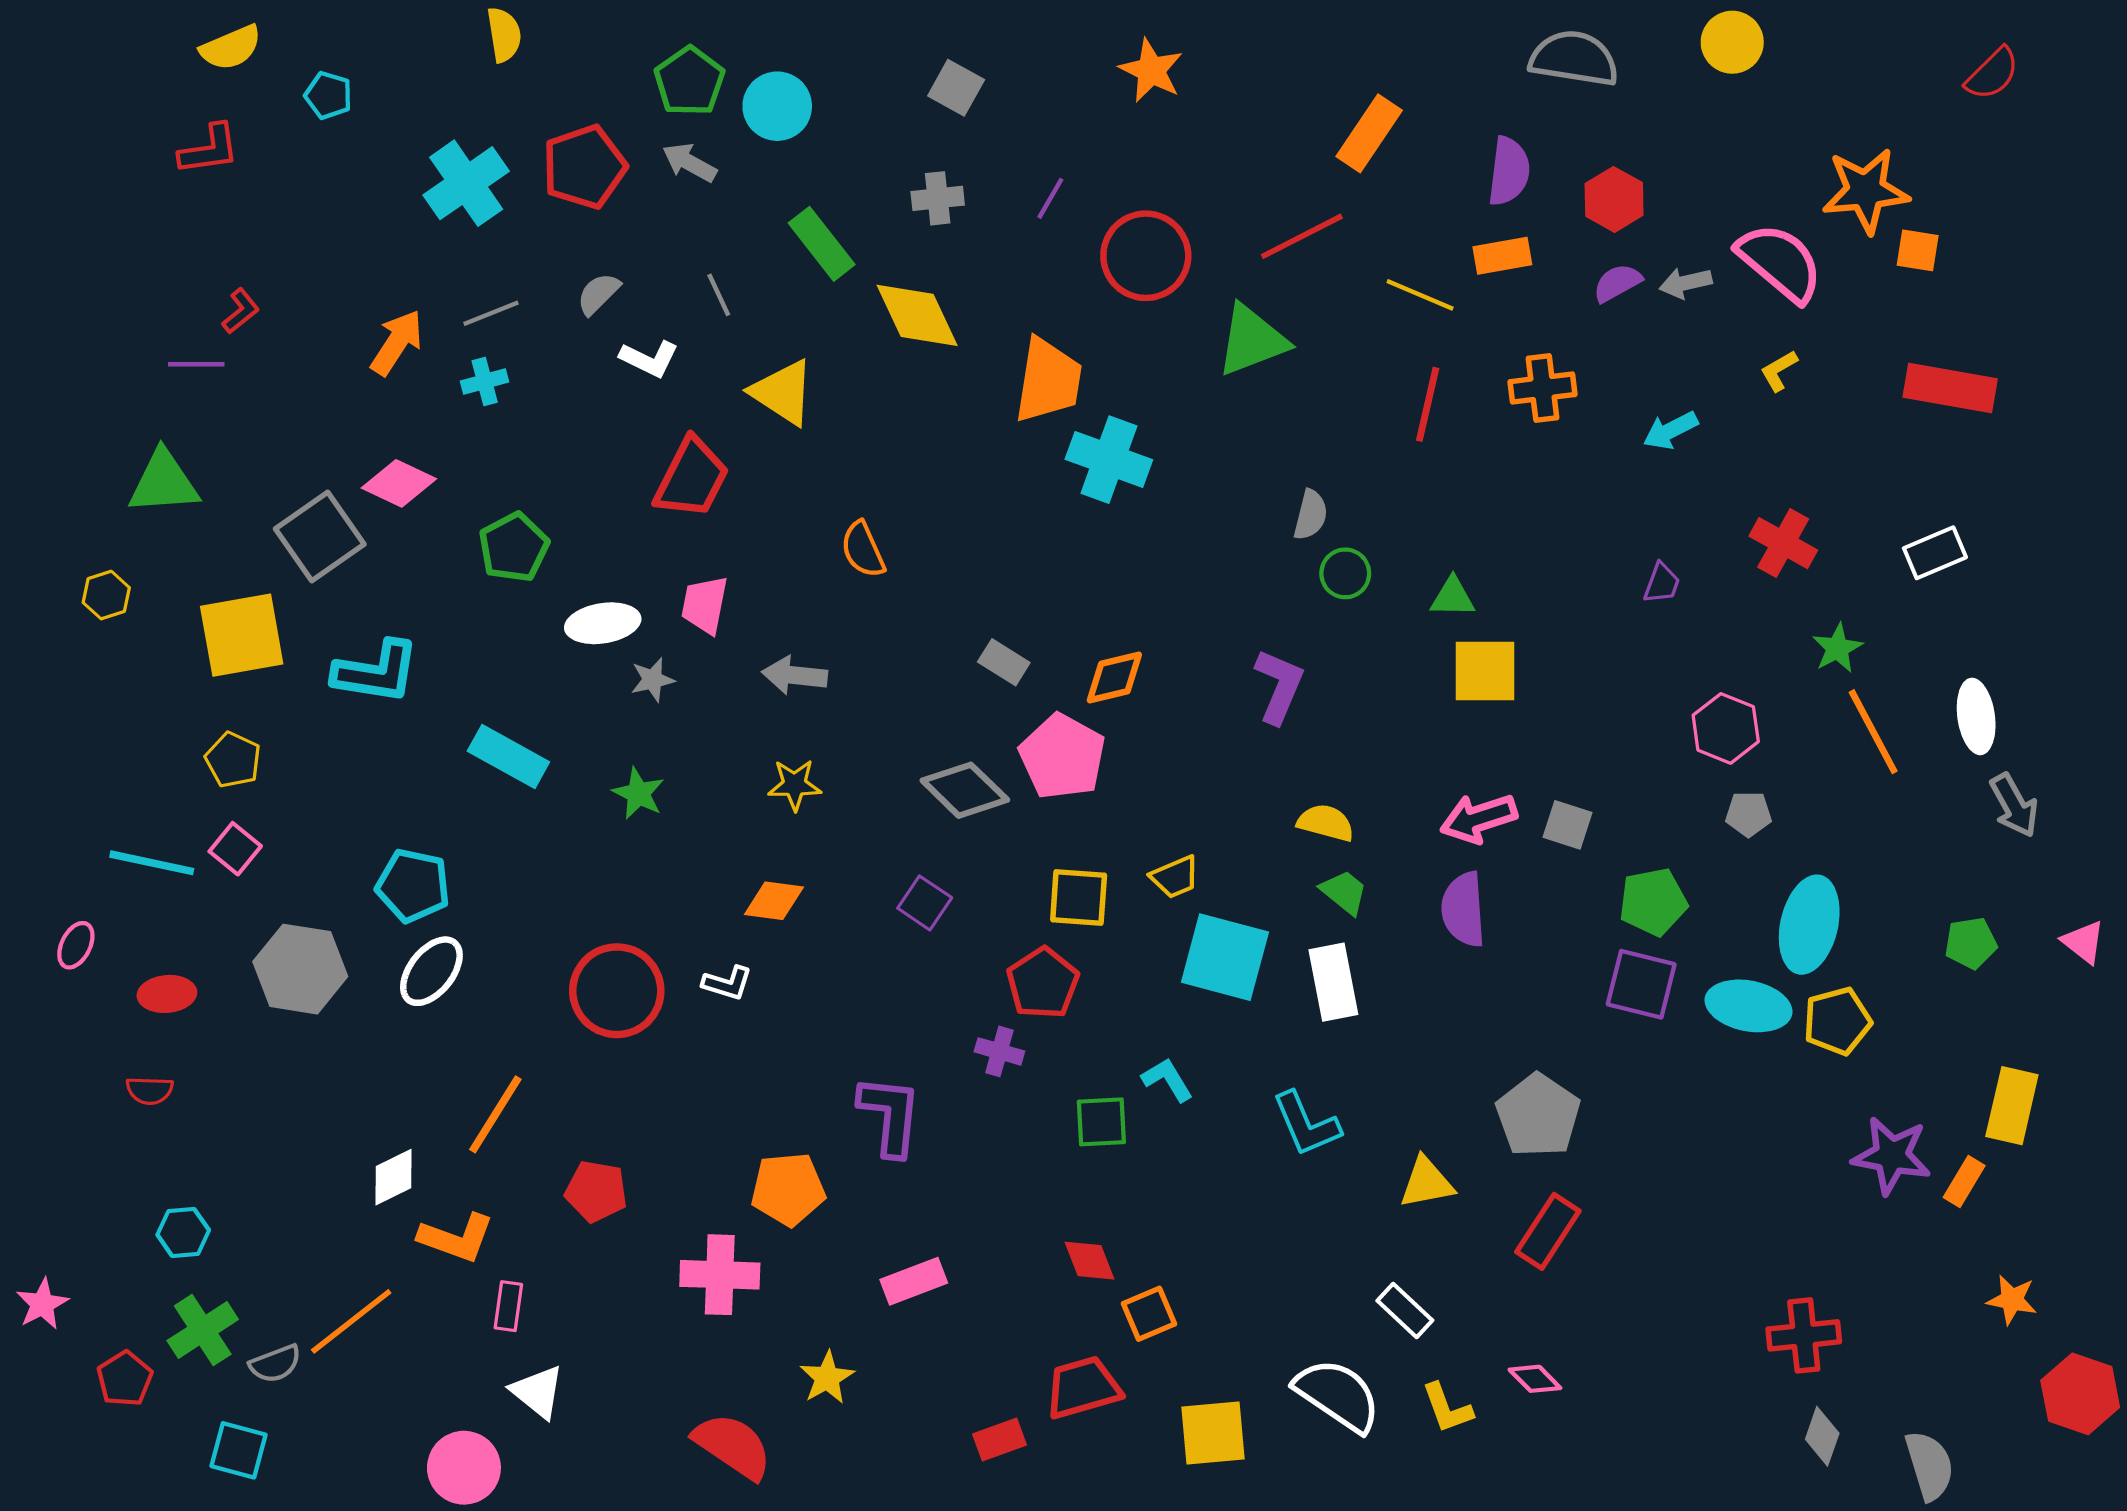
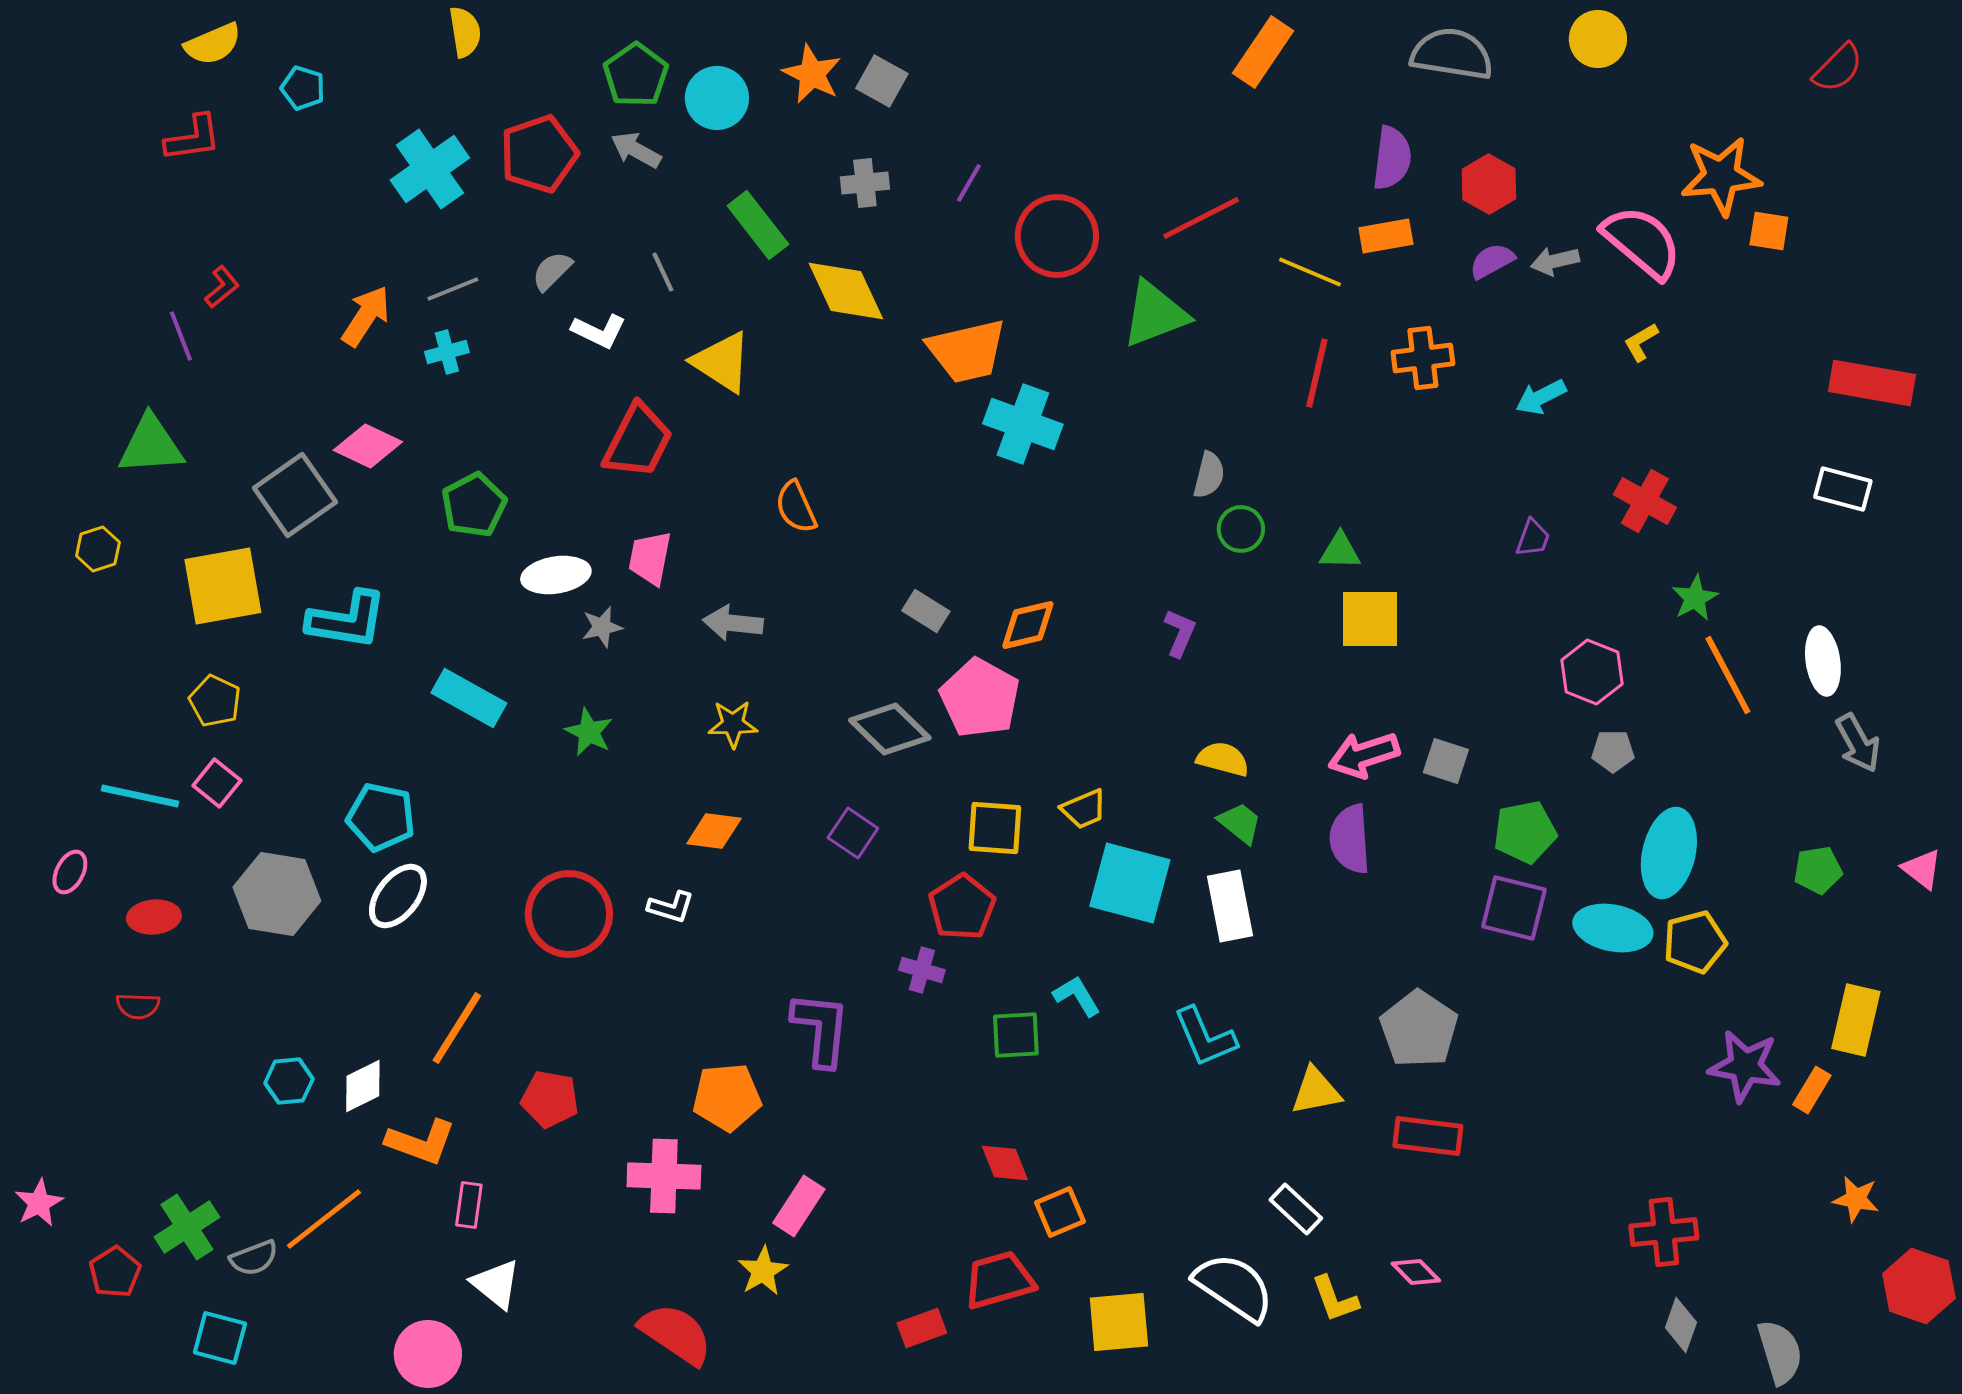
orange star: (1151, 70) -> (812, 74), moved
orange rectangle: (1369, 133) -> (1263, 52), moved
purple line: (196, 364) -> (181, 336), turned 69
orange trapezoid: (1048, 380) -> (967, 351), turned 68
red rectangle: (1950, 388) -> (1872, 383), moved
white rectangle: (1935, 553) -> (1843, 489), moved, turned 38
purple L-shape: (1279, 686) -> (1180, 633), size x0.7
red rectangle: (1548, 1231) -> (1428, 1136), turned 64
cyan hexagon: (183, 1232) -> (289, 1081), moved
pink rectangle: (914, 1281) -> (799, 1206), moved, turned -36

